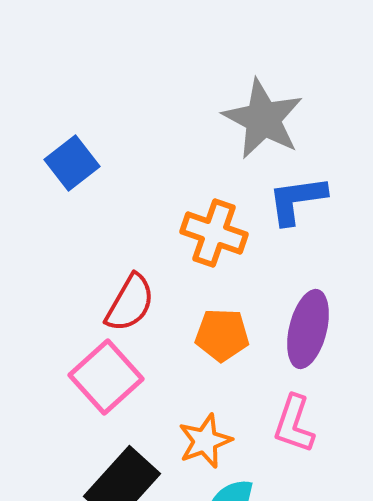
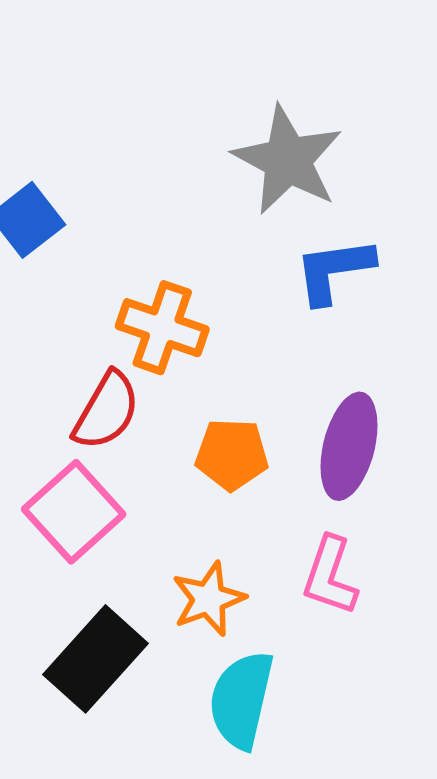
orange cross: (214, 233) -> (162, 328), moved

